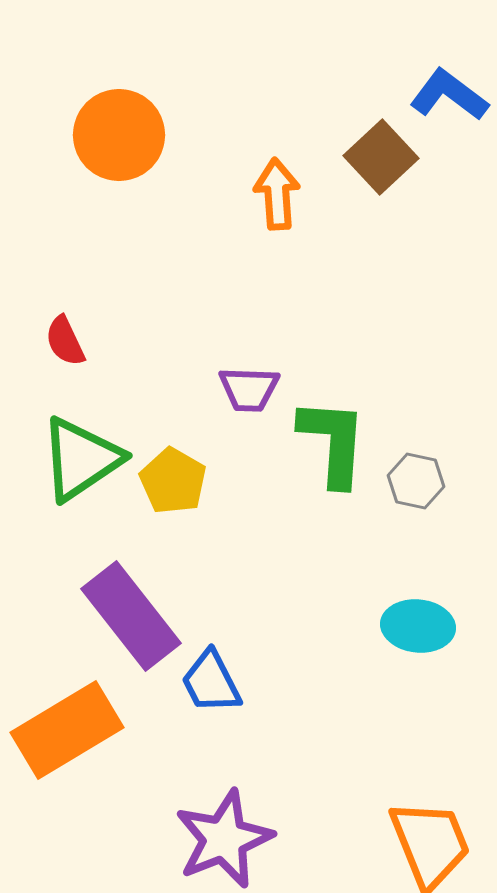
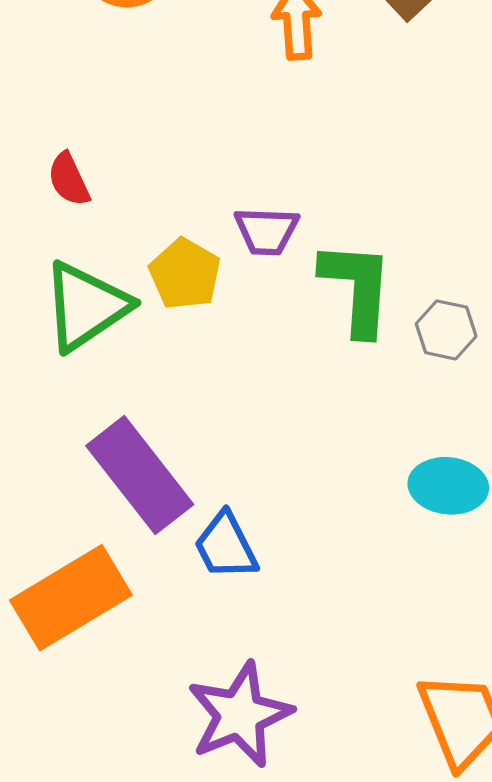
yellow pentagon: (173, 481) -> (185, 274), moved

